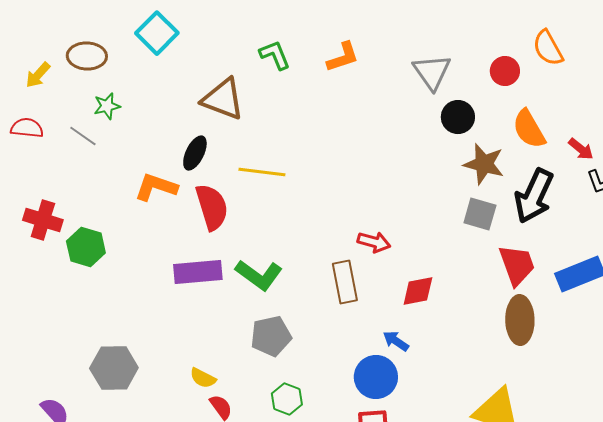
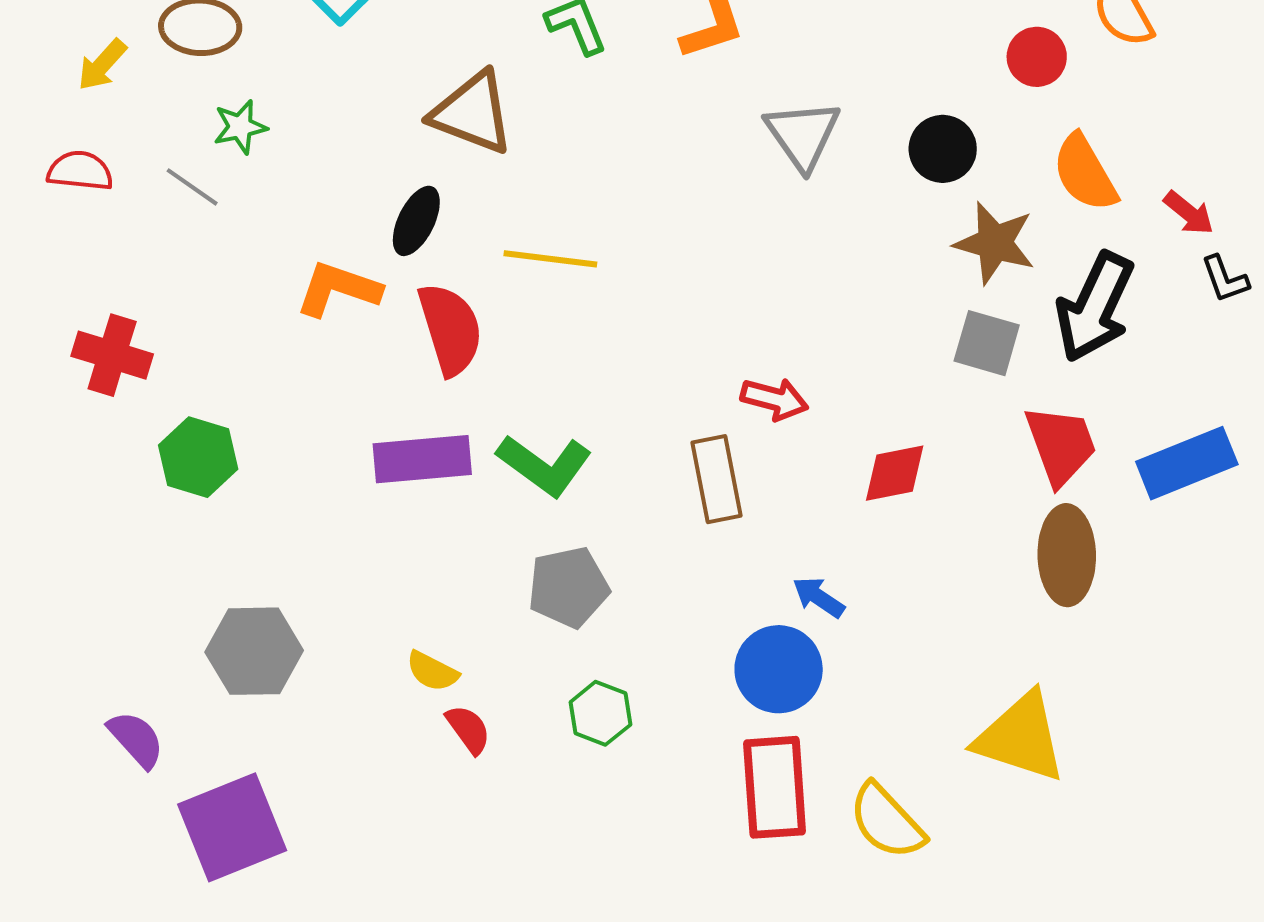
gray triangle: (432, 72) -> (803, 135), moved
green hexagon: (86, 247) -> (198, 457), moved
red diamond: (418, 291) -> (895, 473), moved

